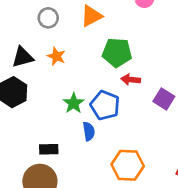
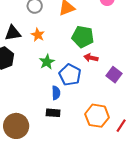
green star: (74, 103) -> (47, 62), moved
black rectangle: (49, 149) -> (53, 113), moved
orange hexagon: (128, 165) -> (97, 116), moved

